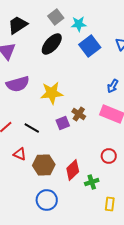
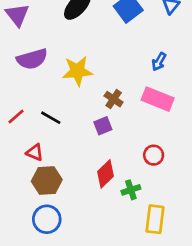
purple square: (63, 123) -> (103, 126), moved
brown hexagon: (44, 165) -> (47, 181), moved
blue circle: (47, 200) -> (47, 219), moved
yellow rectangle: (110, 204) -> (155, 219), size x1.5

